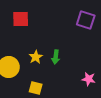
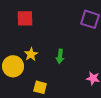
yellow star: (36, 57) -> (31, 54), moved

